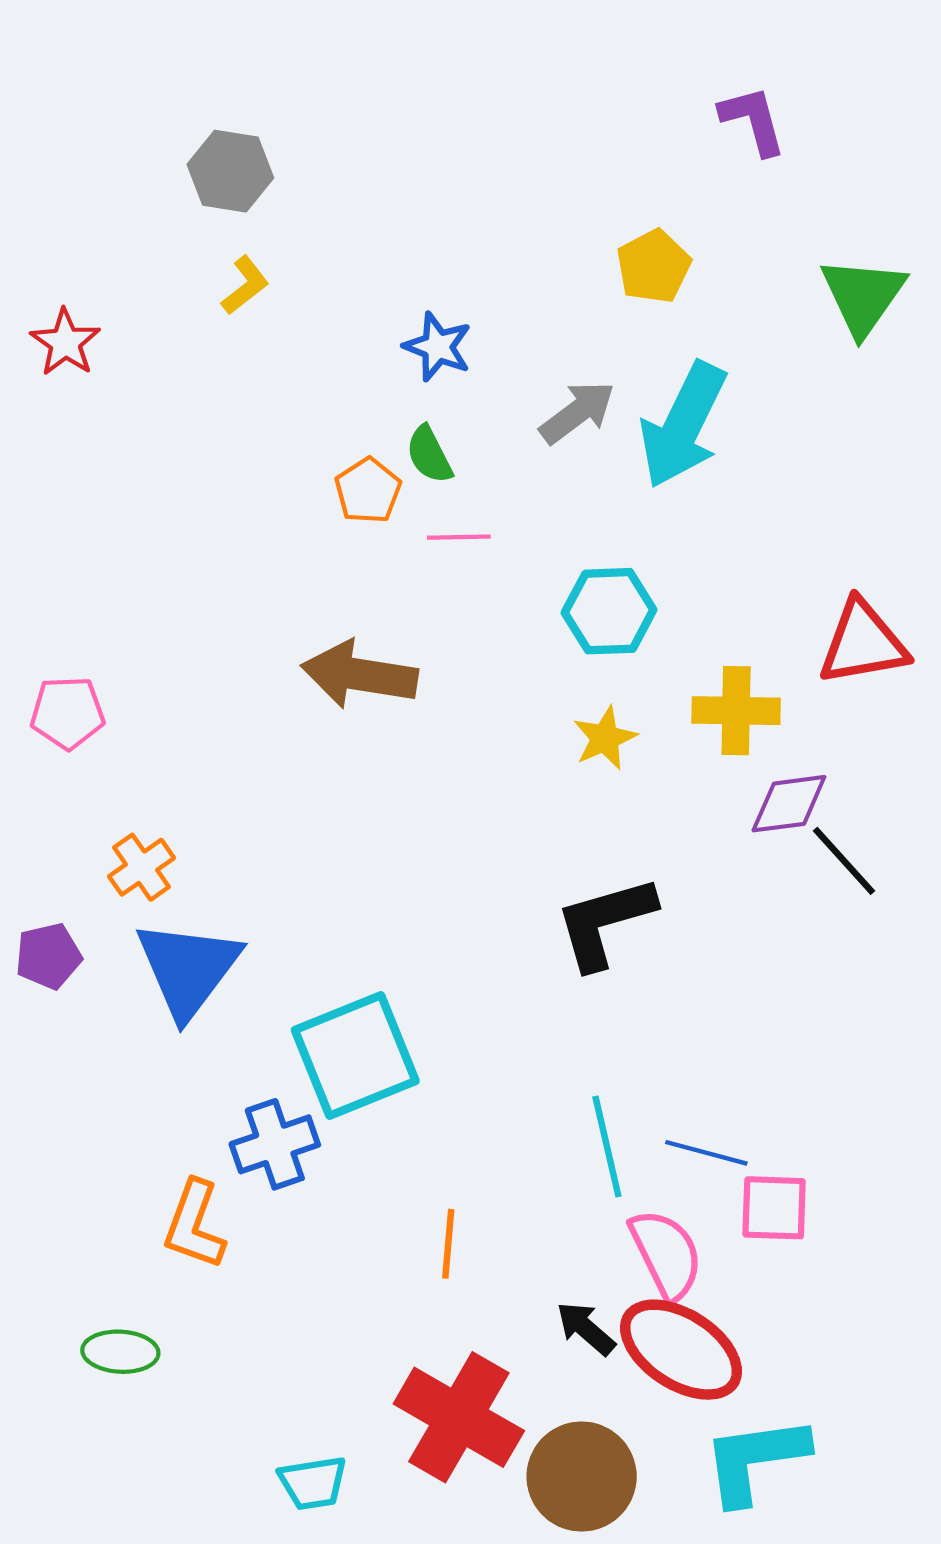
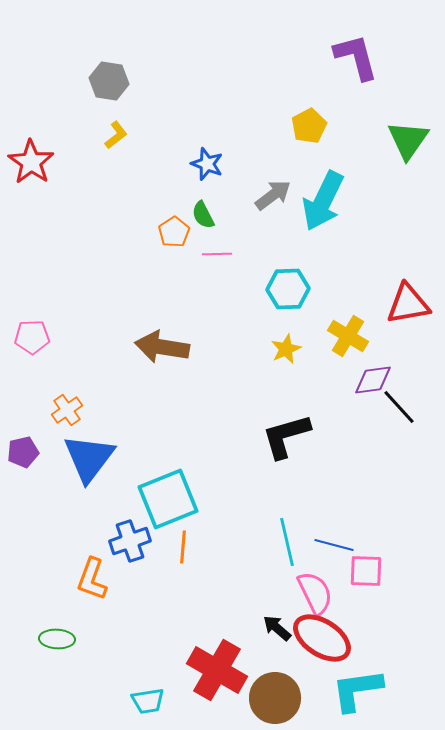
purple L-shape: (753, 120) -> (356, 57), size x1.4
red star: (65, 343) -> (31, 162), size x1.4
brown arrow: (359, 675) -> (162, 347), moved
yellow cross: (736, 711) -> (348, 336), turned 30
orange line: (448, 1244) -> (183, 547), moved

